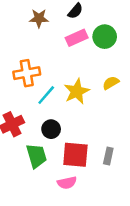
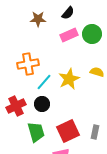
yellow semicircle: (111, 83) -> (97, 72), turned 48
black circle: (51, 129) -> (42, 104), moved
red square: (75, 155) -> (68, 131), turned -30

